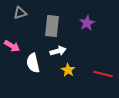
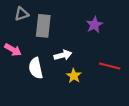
gray rectangle: (52, 26) -> (43, 26), moved
red line: (103, 74) -> (110, 66), moved

